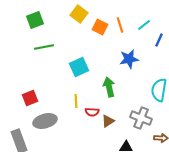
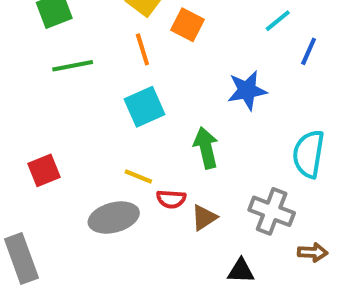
orange line: (120, 25) -> (142, 49), moved
yellow line: (76, 101) -> (138, 177), turned -64
gray ellipse: (45, 121) -> (114, 218), moved

